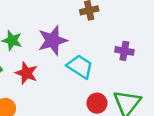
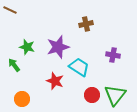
red star: (26, 73) -> (55, 81), moved

